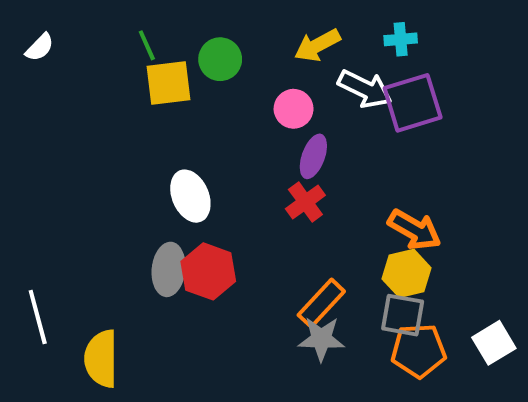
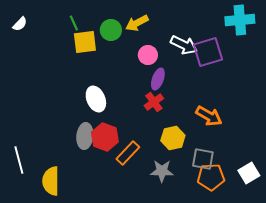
cyan cross: (401, 39) -> (240, 20), moved, size x1.8
yellow arrow: (317, 45) -> (137, 23), moved
yellow hexagon: (407, 273) -> (173, 138), moved
orange rectangle: (321, 303) -> (128, 153), moved

